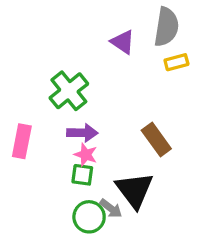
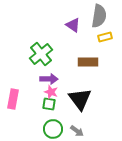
brown rectangle: (156, 140) -> (88, 62), moved, turned -54
pink rectangle: (22, 141) -> (13, 99), moved
black triangle: (134, 190) -> (80, 99), moved
gray arrow: (111, 208) -> (77, 131), moved

